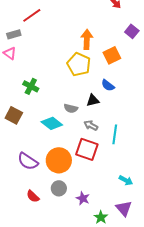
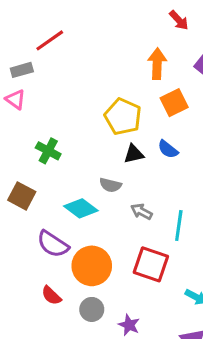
orange arrow: (87, 39) -> (157, 64), moved
black triangle: (93, 100) -> (134, 154), moved
red square: (87, 149) -> (151, 264), moved
purple semicircle: (28, 161) -> (53, 244), moved
red semicircle: (33, 196) -> (51, 295), moved

